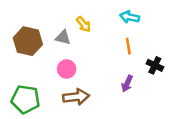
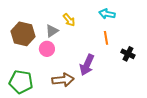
gray triangle: (63, 38) -> (52, 31), turned -48
pink circle: (67, 69) -> (47, 49), moved
purple arrow: (127, 84) -> (87, 65), moved, size x1.5

